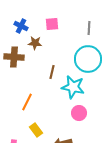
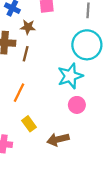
brown line: (52, 72) -> (26, 54), moved
cyan star: (73, 87) -> (70, 76), turned -30

